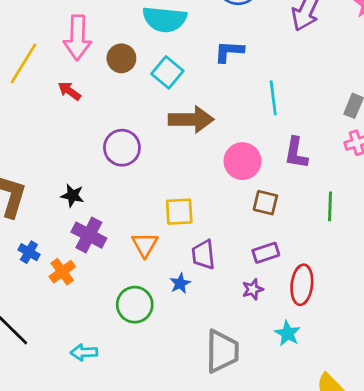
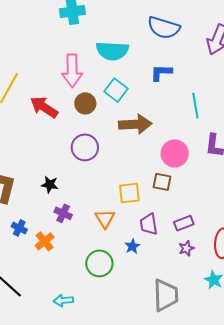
pink arrow: (77, 38) -> (72, 71), moved
brown circle: (121, 58) -> (85, 103), moved
red arrow: (69, 91) -> (44, 107), size x1.6
brown square: (265, 203) -> (162, 182), moved
purple cross: (89, 235) -> (63, 213), size x0.7
purple rectangle: (266, 253) -> (184, 223), moved

